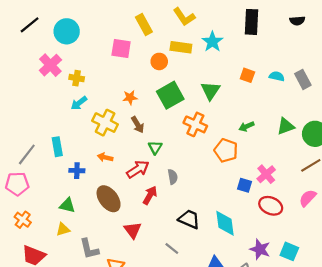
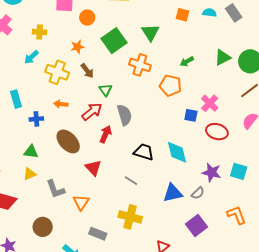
orange circle: (159, 61) -> (87, 18), moved
yellow cross: (77, 78) -> (40, 32), moved
gray semicircle: (173, 177) -> (124, 115), size x1.5

